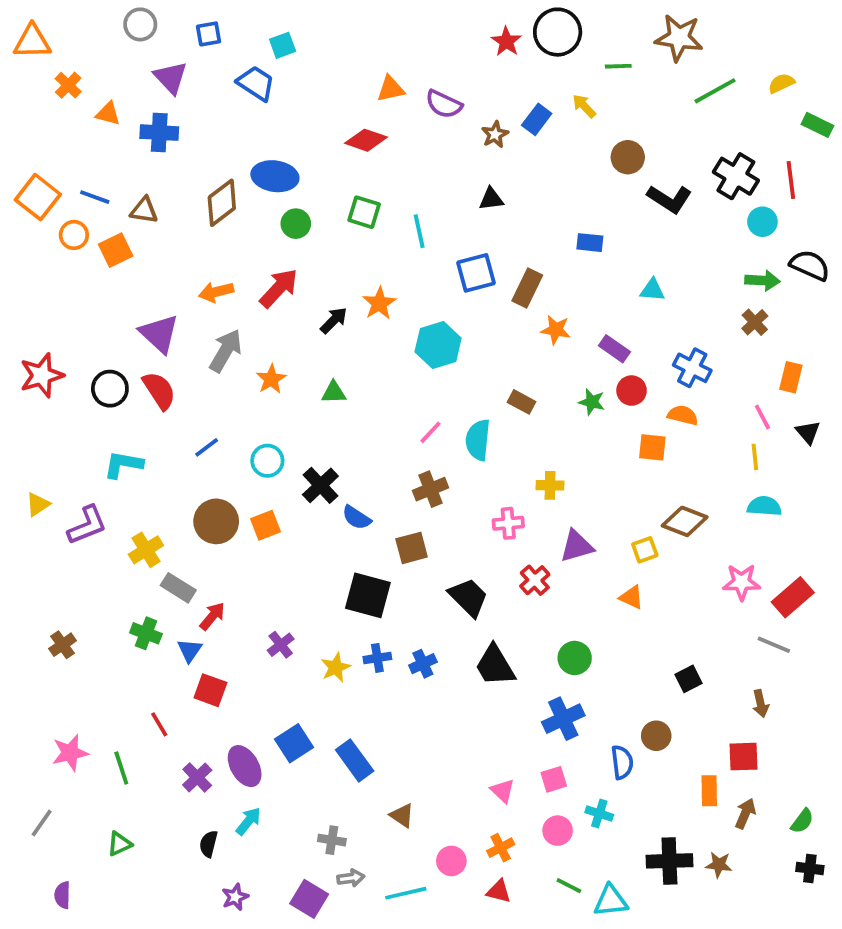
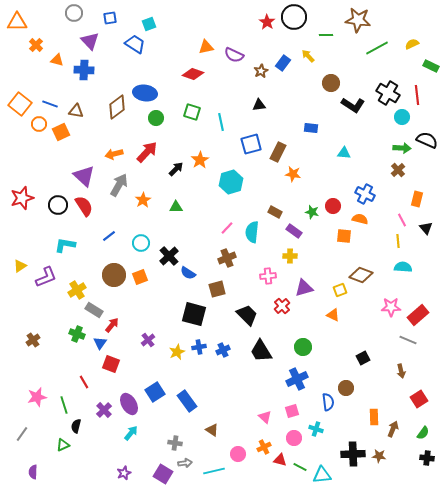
purple rectangle: (614, 349) -> (294, 231), moved
red square: (743, 757) -> (419, 399), moved, turned -30
black semicircle: (209, 844) -> (76, 426), moved
red triangle: (499, 891) -> (280, 460), moved

